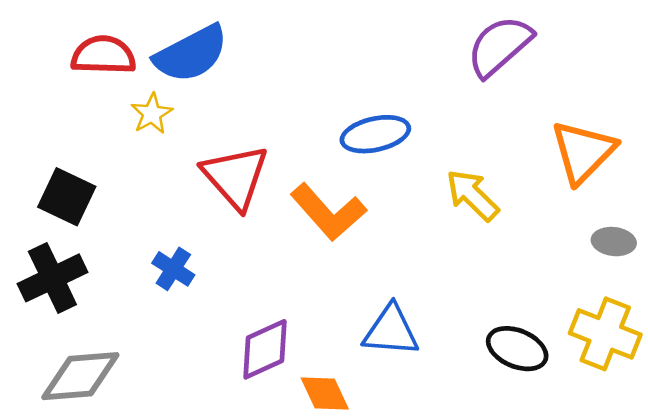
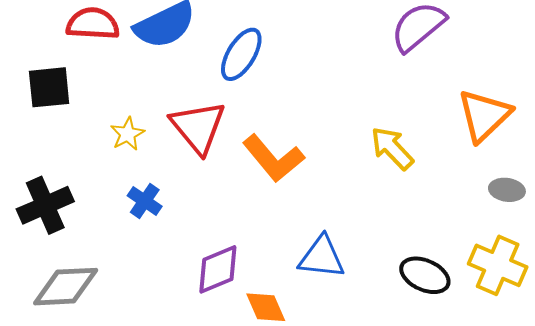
yellow star: (152, 114) -> (128, 134), moved
blue ellipse: (375, 134) -> (241, 54), moved, turned -48
black square: (67, 197) -> (49, 87), moved, turned -33

